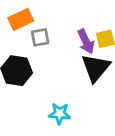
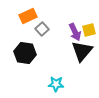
gray square: (40, 37) -> (42, 29), turned -32

